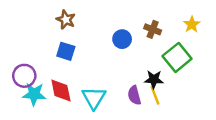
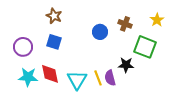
green square: (177, 57) -> (145, 47), turned -30
purple circle: (24, 76) -> (23, 47), moved
yellow line: (155, 95) -> (98, 78), moved

